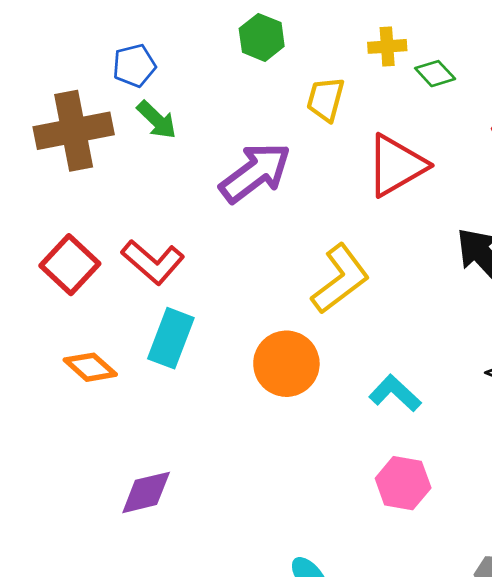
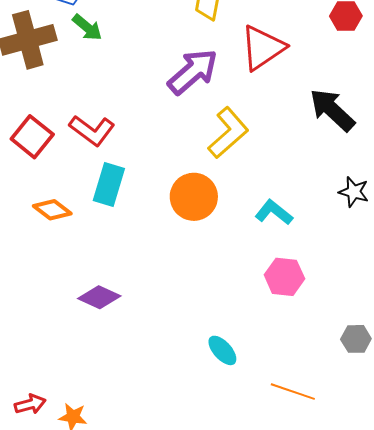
purple arrow: (255, 173) -> (193, 72), moved
purple diamond: (146, 492) -> (99, 297), turned 42

